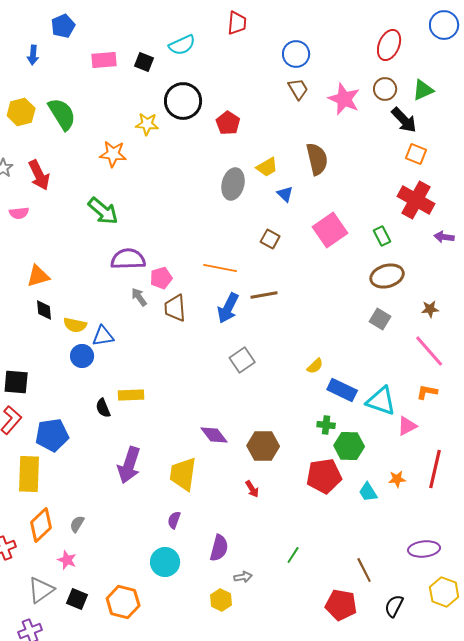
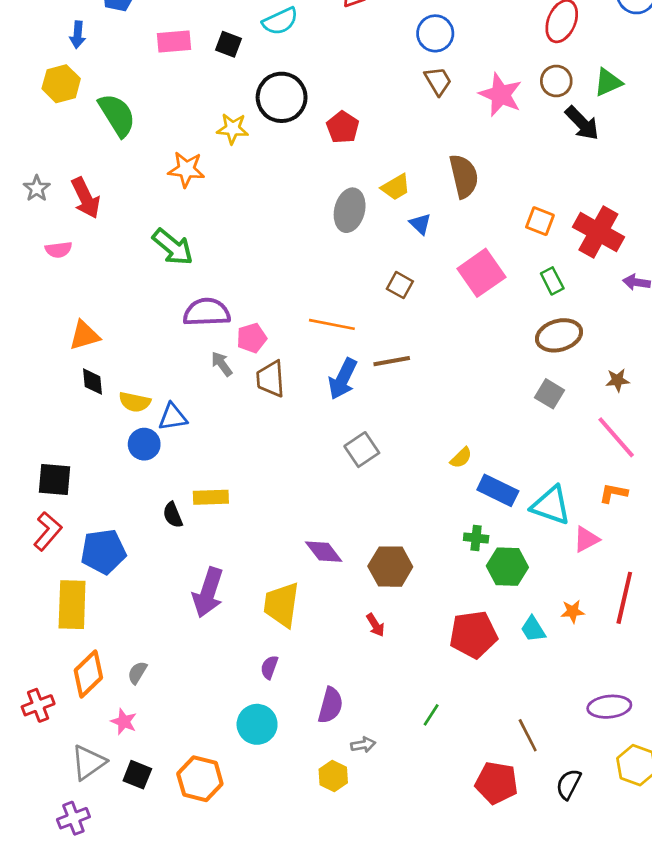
yellow hexagon: (21, 112) -> (61, 84), moved
orange square: (416, 154) -> (540, 221), moved
red pentagon: (324, 476) -> (473, 635), moved

